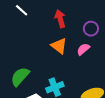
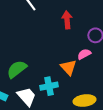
orange triangle: (59, 46) -> (68, 67), moved

